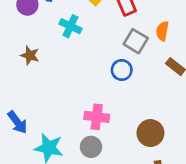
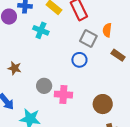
brown star: (30, 55) -> (15, 68), moved
gray circle: (91, 147) -> (44, 86), moved

